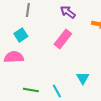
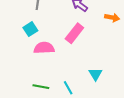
pink semicircle: (14, 57) -> (44, 48), moved

